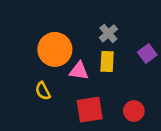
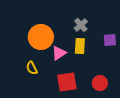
purple square: (147, 53) -> (110, 40), turned 32
pink triangle: (79, 71) -> (59, 53), turned -42

